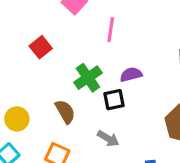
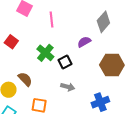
purple semicircle: (131, 75) -> (84, 42), moved
brown semicircle: (65, 112) -> (25, 79), moved

